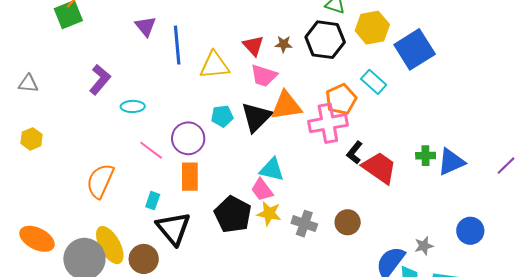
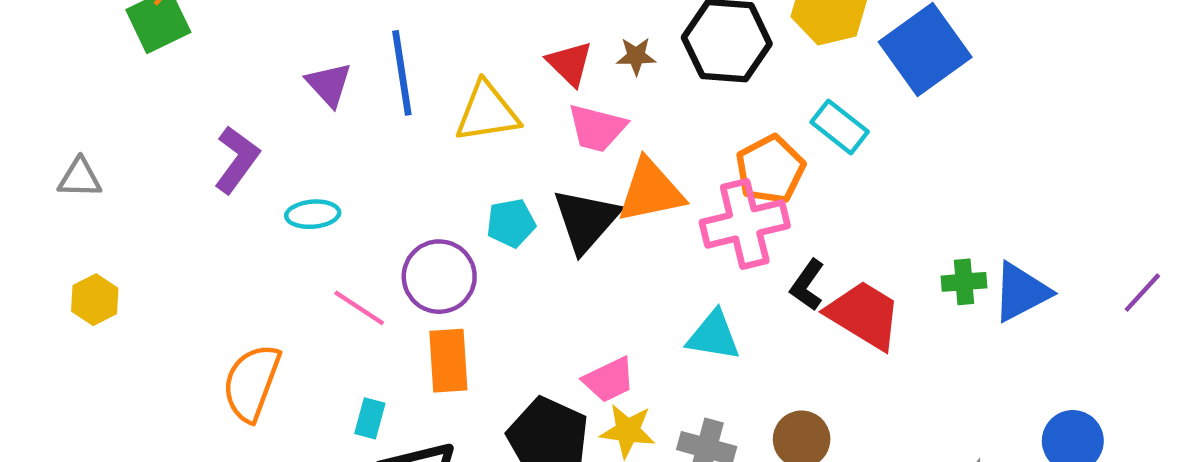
purple triangle: (146, 26) -> (329, 84), moved
cyan triangle: (272, 170) -> (714, 336), moved
pink trapezoid: (262, 190) -> (609, 380), turned -75

